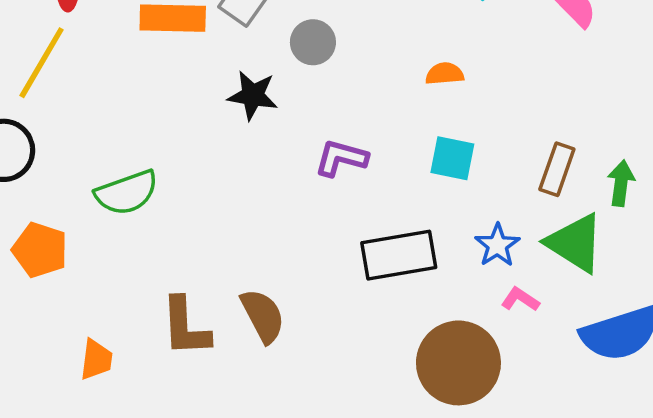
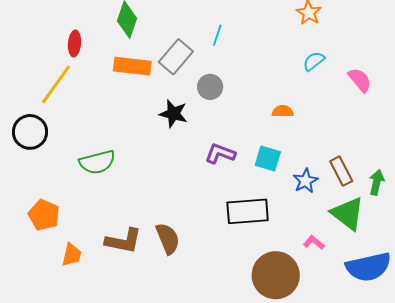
cyan square: (452, 158) -> (268, 159), moved
brown rectangle: (557, 169) -> (341, 171), turned -52
blue star: (497, 245) -> (306, 181), moved
orange pentagon: (40, 250) -> (44, 215), moved
brown L-shape: (185, 327) -> (124, 241), turned -81

